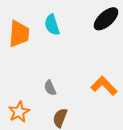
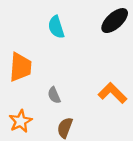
orange trapezoid: (19, 34) -> (21, 67), moved

